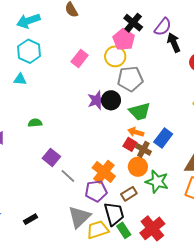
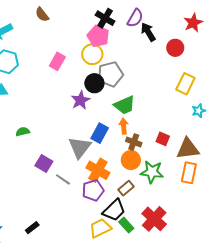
black circle: (111, 100) -> (94, 83), moved
orange arrow: (136, 132) -> (124, 126), turned 77
blue rectangle: (163, 138) -> (100, 133), moved
red square: (130, 144) -> (163, 139), moved
black trapezoid: (114, 214) -> (114, 210), turned 70
gray triangle: (79, 217) -> (80, 147), moved

